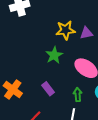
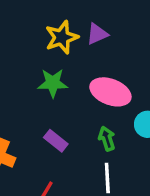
green star: (54, 55) -> (53, 83), turned -30

